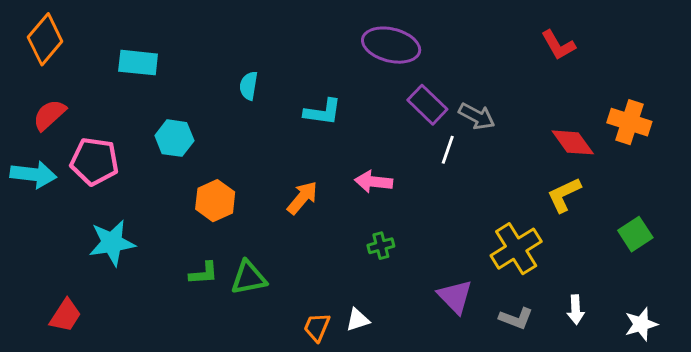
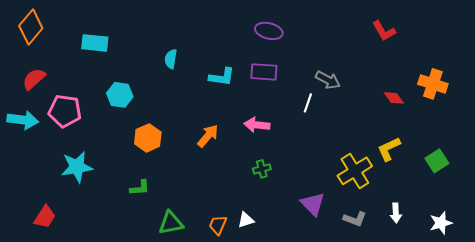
purple ellipse: (391, 45) -> (269, 31), size x0.7
purple rectangle: (427, 105) -> (264, 72), moved, turned -40
red diamond: (573, 142) -> (394, 98), size x0.7
yellow L-shape: (564, 195) -> (389, 149), moved
green triangle: (249, 278) -> (171, 223), moved

